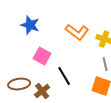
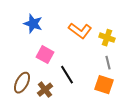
brown ellipse: (19, 84) -> (22, 83), turned -55

